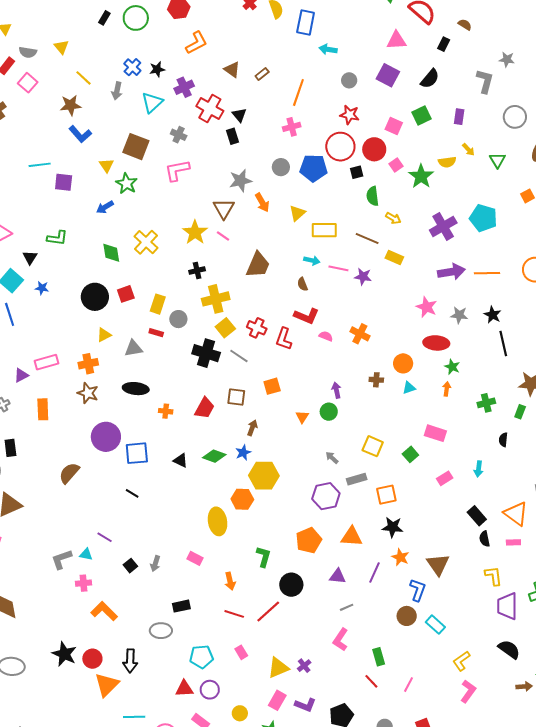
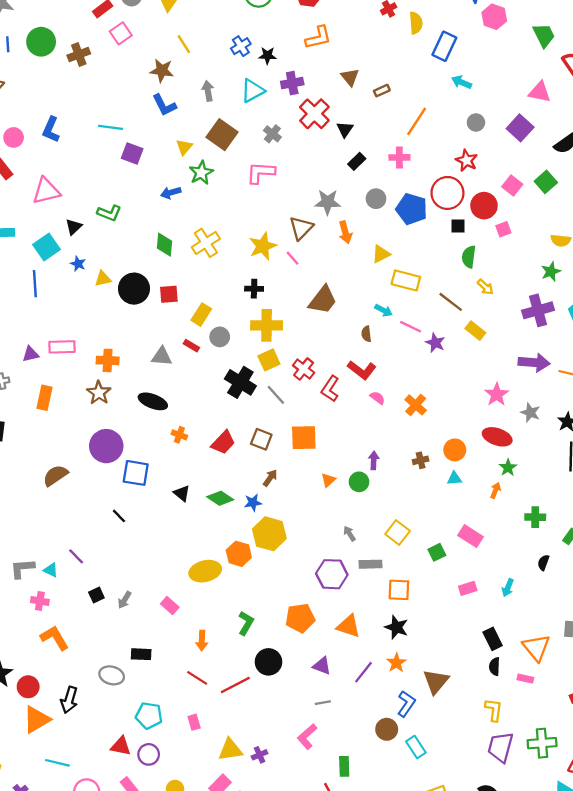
gray arrow: (117, 91) -> (208, 91), moved, turned 144
green square: (422, 115) -> (546, 182), turned -30
black rectangle: (232, 136) -> (357, 161), moved, turned 49
green star: (421, 176) -> (551, 272), moved, size x0.7
yellow triangle: (104, 335) -> (103, 279), moved
brown cross: (376, 380) -> (421, 460), turned -32
orange square: (272, 386) -> (304, 438), size x1.4
yellow ellipse: (218, 521) -> (205, 571), turned 72

